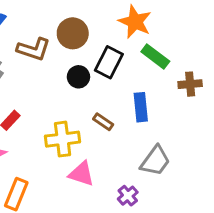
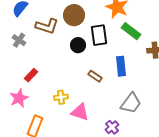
black rectangle: (109, 62) -> (99, 35), turned -35
yellow cross: (63, 139) -> (61, 97), moved, size x0.6

